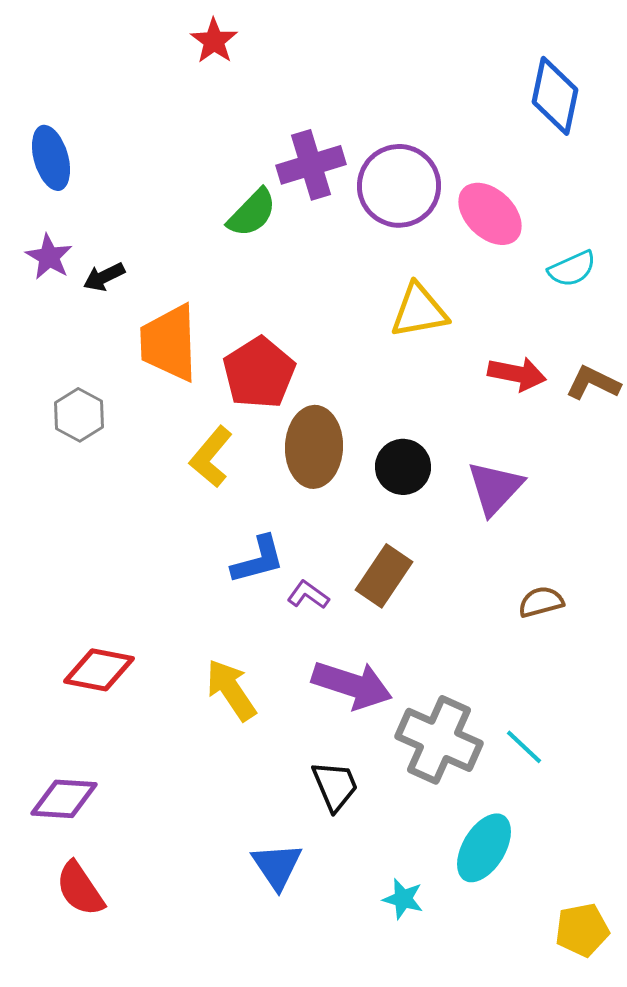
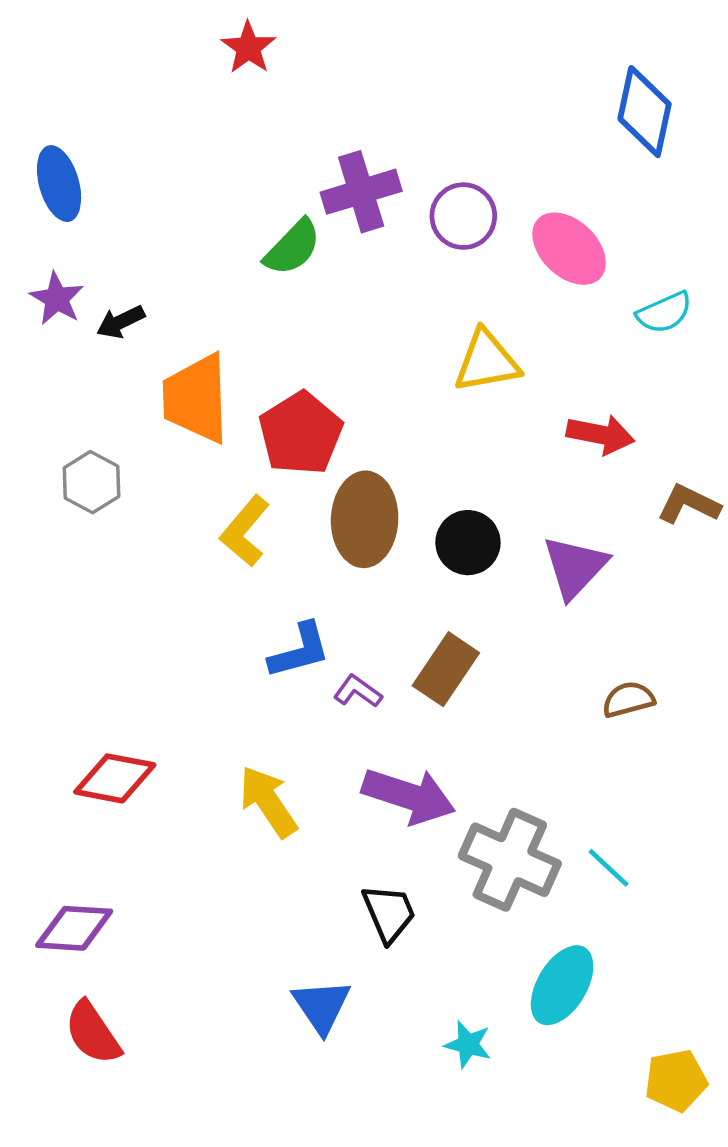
purple circle: (399, 186) -> (463, 216), size x0.7
brown L-shape: (593, 383) -> (689, 504), moved

